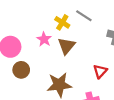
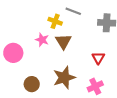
brown circle: (21, 70) -> (32, 84), moved

